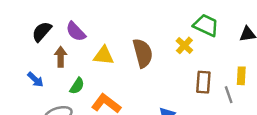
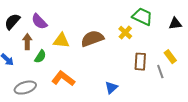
brown semicircle: (143, 53) -> (92, 39), turned -95
yellow rectangle: (241, 76) -> (170, 57), turned -40
green semicircle: (77, 86) -> (40, 57), moved

